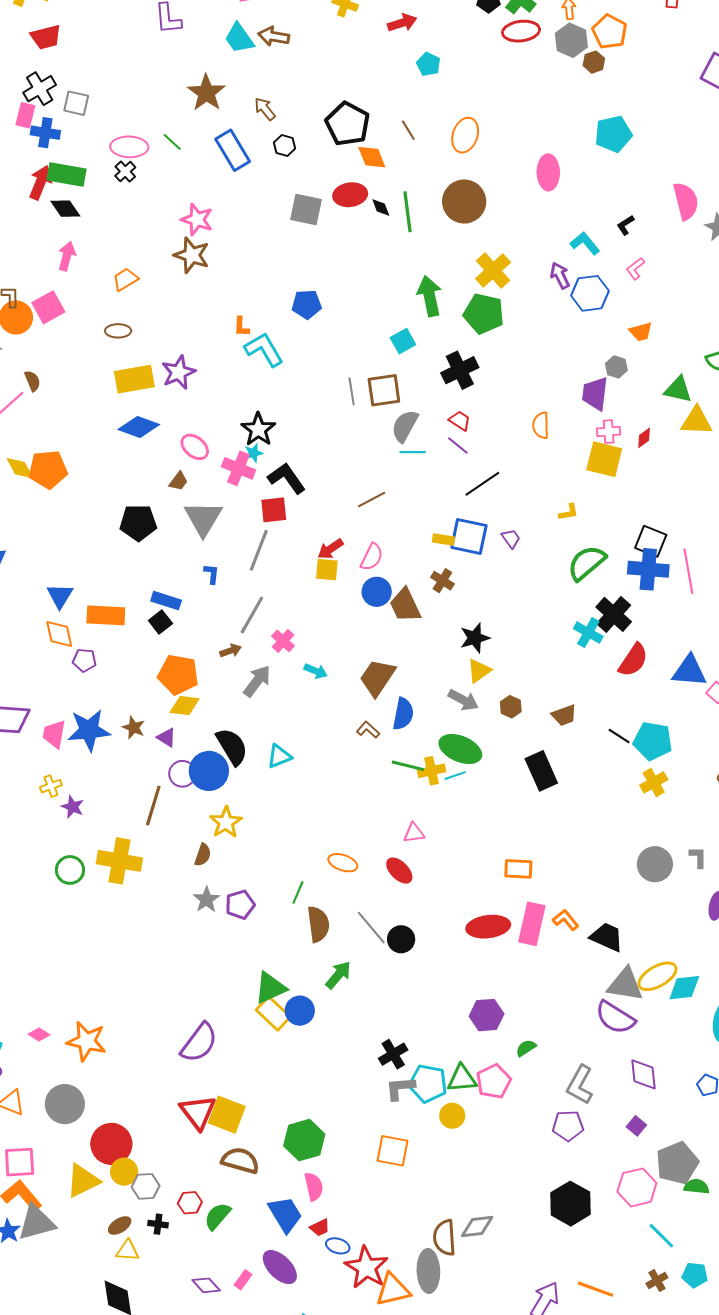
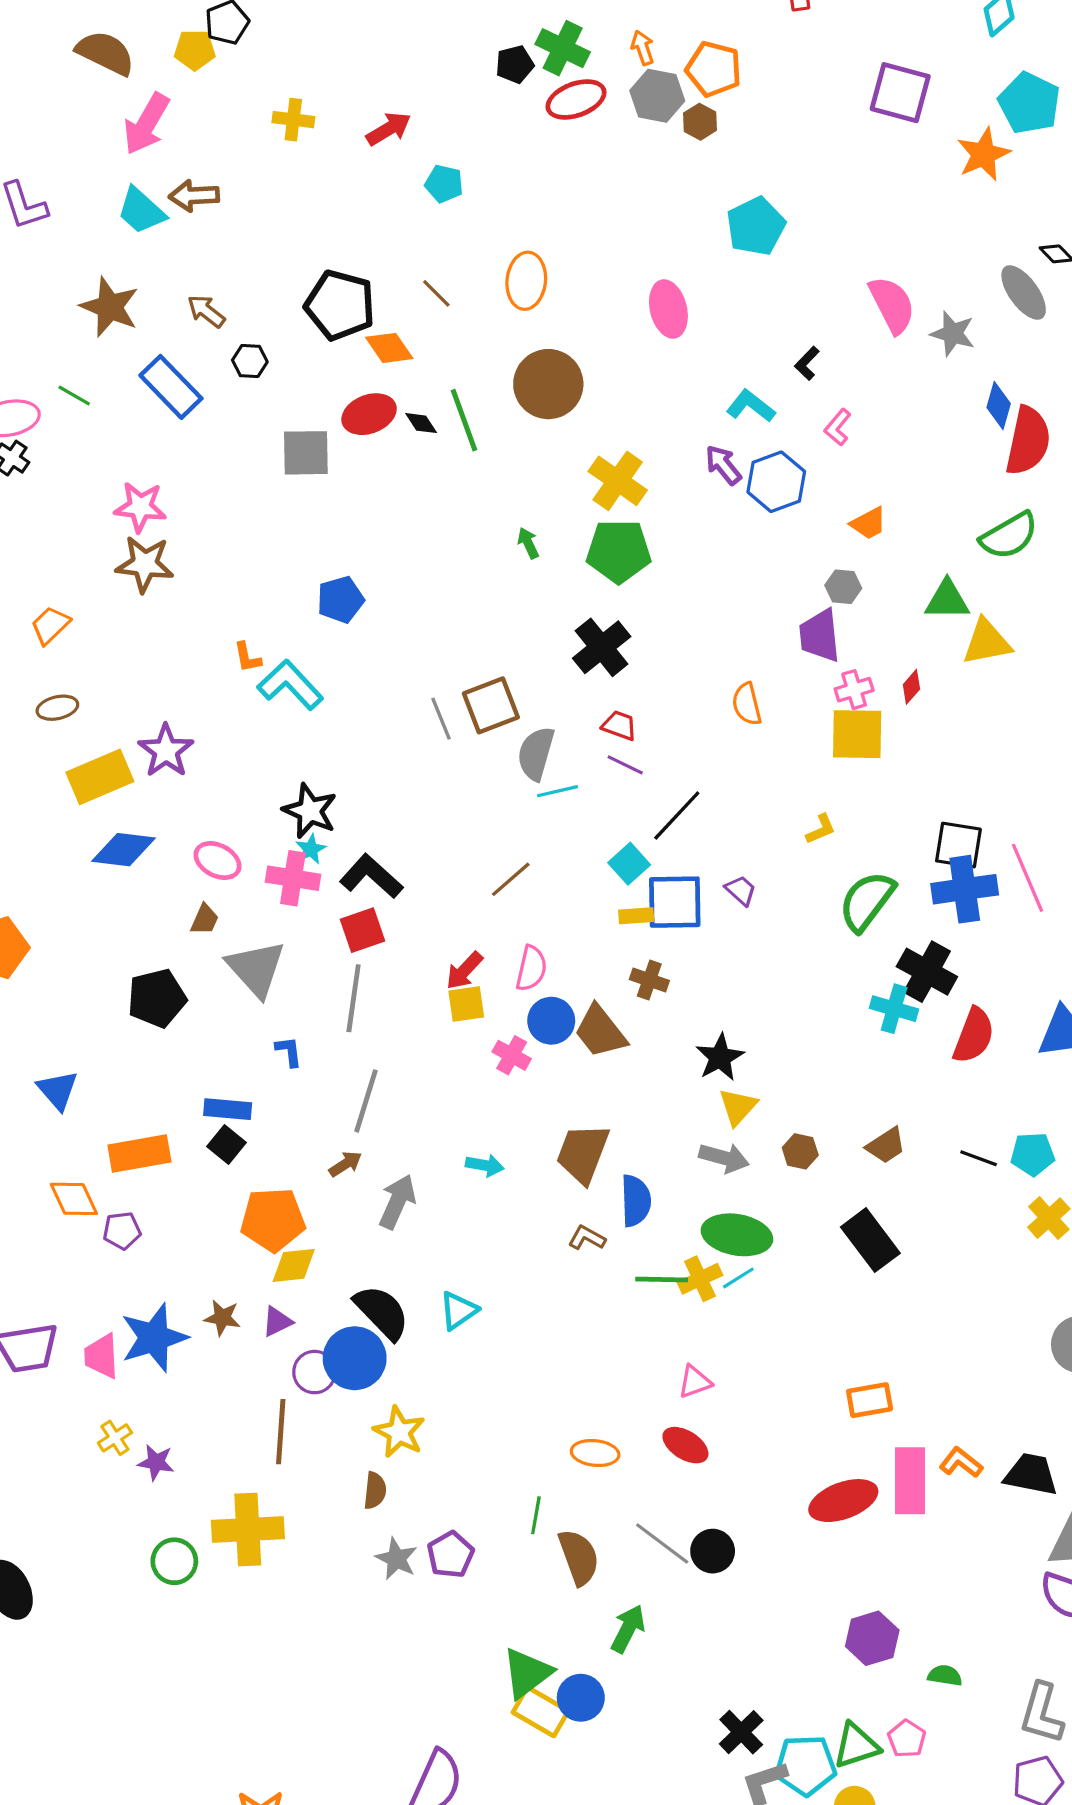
green arrow: (430, 296) -> (528, 543), size x0.5
cyan square: (403, 341) -> (629, 864), moved
blue triangle: (60, 596) -> (58, 1090), moved
pink cross: (283, 641) -> (512, 1055), moved
purple triangle: (167, 738) -> (277, 1322), turned -45
cyan pentagon: (653, 741) -> (1033, 1154), size x0.7
green semicircle: (526, 1048) -> (945, 1675), turned 55
pink pentagon: (494, 1081) -> (907, 1739), size x0.7

